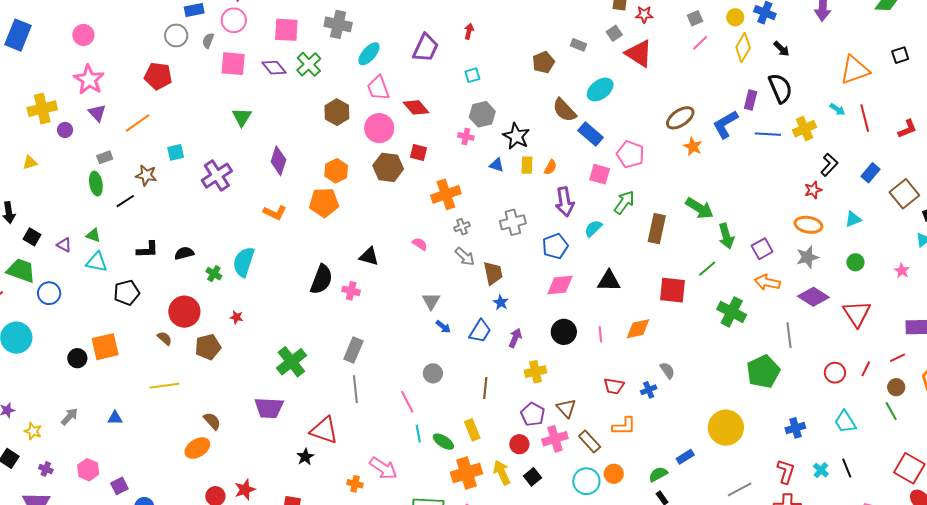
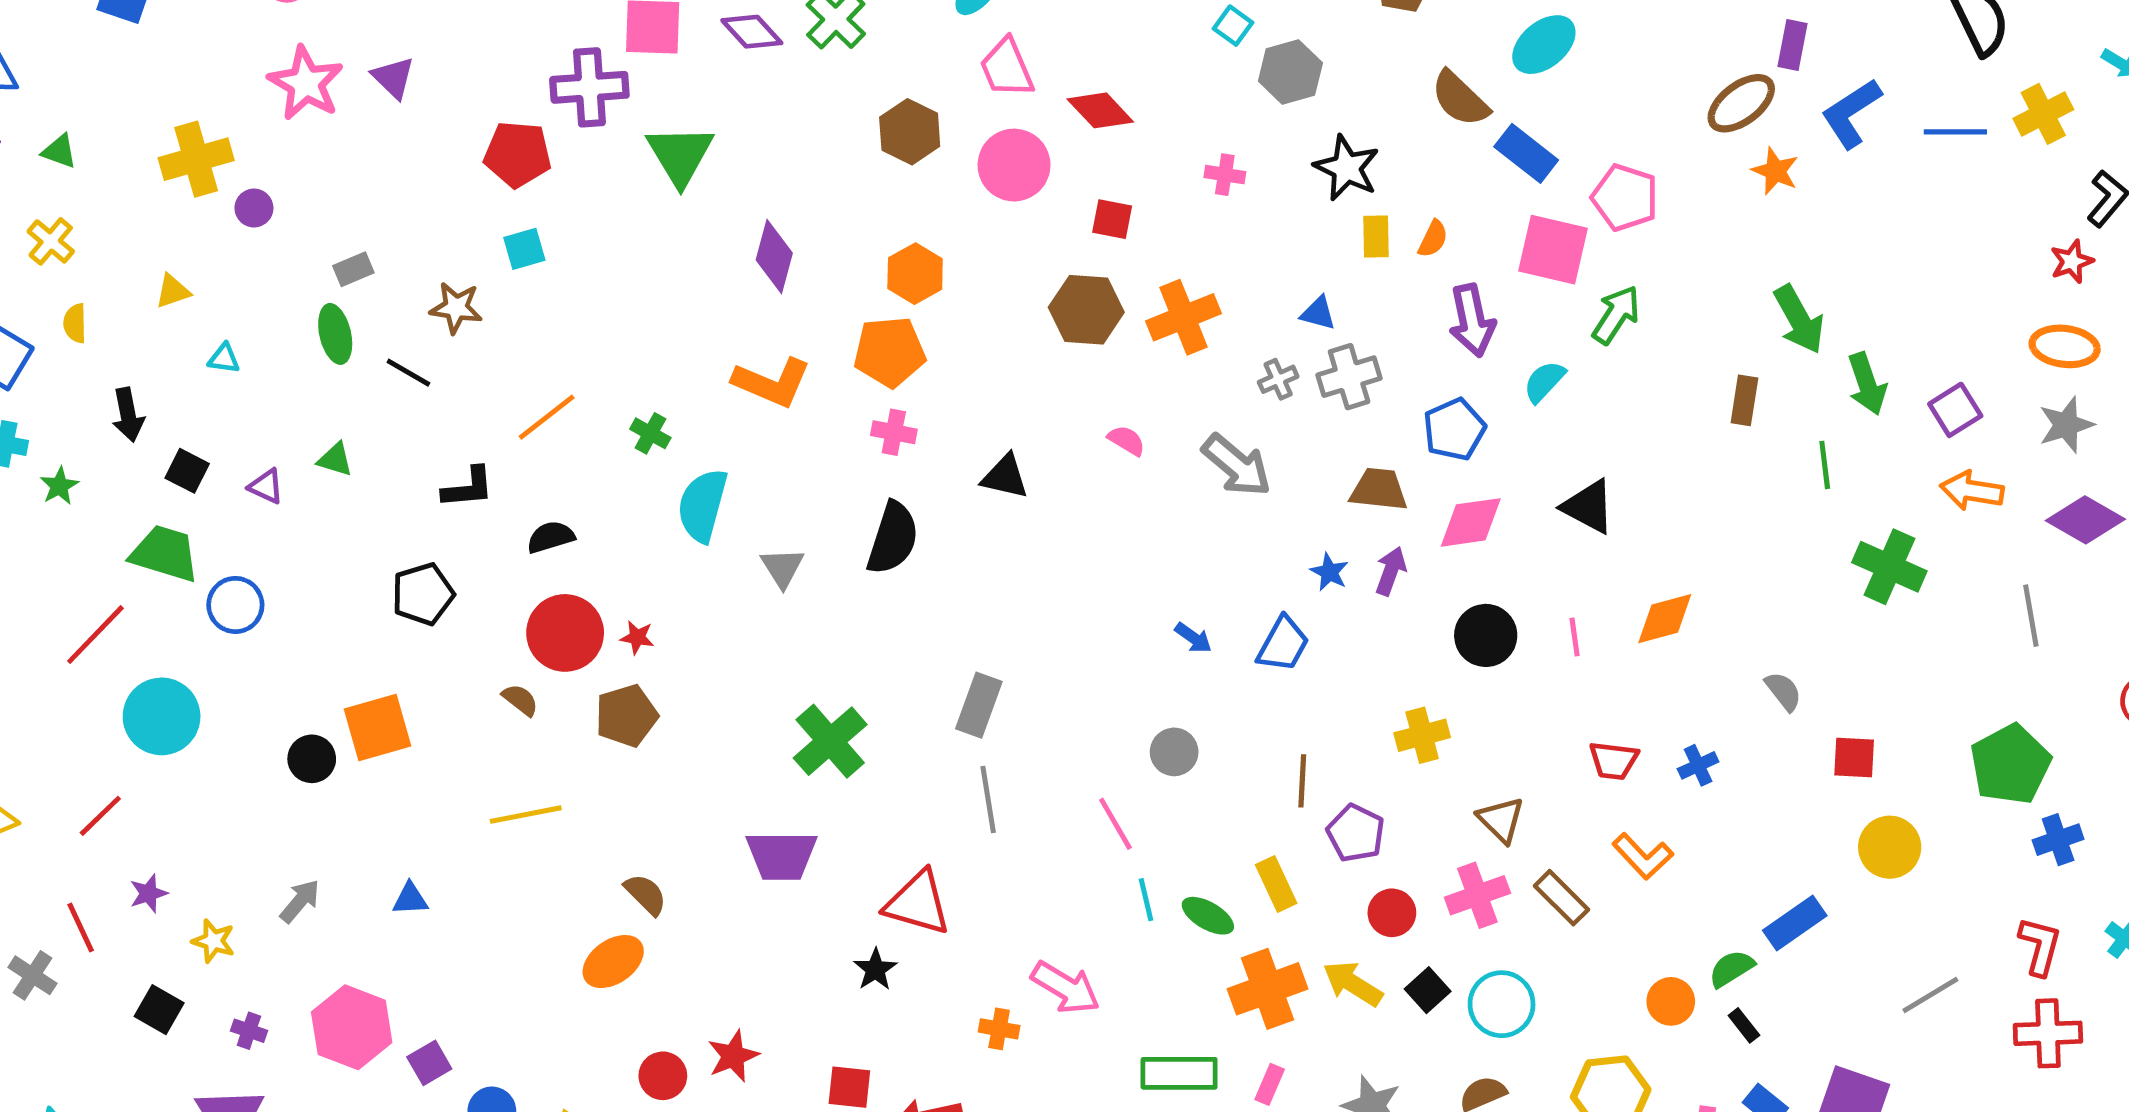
cyan square: (472, 75) -> (1233, 26), turned -35
red pentagon: (158, 76) -> (518, 154), moved
purple rectangle: (751, 100) -> (1792, 45), moved
purple triangle: (97, 113) -> (393, 78), moved
gray hexagon: (482, 114) -> (1290, 72), moved
green triangle: (242, 117) -> (680, 155), size x1.4
orange line: (138, 123) -> (547, 417), moved
blue triangle: (497, 165) -> (1318, 313), moved
brown hexagon: (388, 167) -> (1086, 310), moved
pink square: (600, 174) -> (1553, 250), size x1.4
purple cross: (217, 176) -> (589, 87), moved, turned 32
black line: (125, 201) -> (408, 373), turned 66
green arrow: (700, 208) -> (1799, 319), turned 32
orange L-shape: (275, 213) -> (772, 382), size x1.4
gray cross: (462, 227) -> (1278, 379), moved
brown rectangle: (657, 229) -> (1744, 400), moved, size x0.7
black semicircle: (184, 253) -> (551, 537), moved
gray arrow: (465, 257) -> (1237, 465), size x1.4
cyan triangle: (97, 262) -> (224, 358), moved, size x0.6
green line: (707, 269) -> (1825, 465), turned -54
brown trapezoid: (493, 273) -> (1379, 489), moved, turned -70
green cross: (214, 274) -> (650, 433), moved
black triangle: (609, 281) -> (1588, 507), turned 30
red square: (672, 290) -> (1854, 757), moved, size x0.7
pink cross: (351, 291) -> (894, 432), moved
gray triangle: (431, 301) -> (782, 568), moved
red star: (236, 317) -> (637, 637), moved
purple arrow: (515, 338) -> (1391, 571), moved
gray semicircle: (667, 370) -> (1783, 691), moved
green pentagon: (763, 372) -> (2010, 764), moved
purple pentagon: (533, 414) -> (1356, 833), moved
orange L-shape: (624, 426) -> (1643, 856), turned 50
yellow circle: (726, 428) -> (1890, 847), size x0.7
blue rectangle: (685, 457) -> (1795, 923), size x1.4
pink hexagon: (88, 470) -> (352, 1027), size x1.5
yellow arrow: (502, 473) -> (1353, 984), turned -30
orange circle: (614, 474) -> (1671, 1001), moved
cyan circle: (586, 481) -> (1502, 1004), moved

